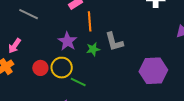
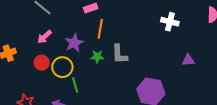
pink arrow: (15, 46) -> (44, 37), moved
green line: (78, 82) -> (75, 85), turned 35

